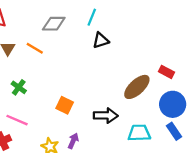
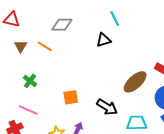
cyan line: (92, 17) -> (115, 19), moved, turned -49
orange square: (65, 105) -> (71, 97), turned -35
black arrow: (106, 116) -> (107, 107), turned 30

